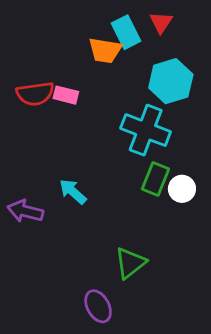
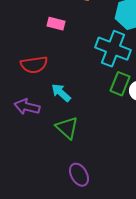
red semicircle: (35, 94) -> (34, 65), moved
green triangle: (130, 263) -> (67, 128), moved, turned -40

